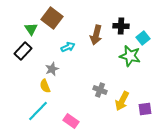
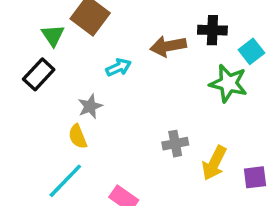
brown arrow: (96, 35) -> (168, 46), turned 66
gray cross: (100, 90) -> (175, 144), turned -32

